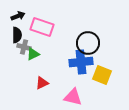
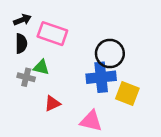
gray cross: (24, 47) -> (26, 77), moved
green triangle: (33, 54) -> (41, 67), turned 40

